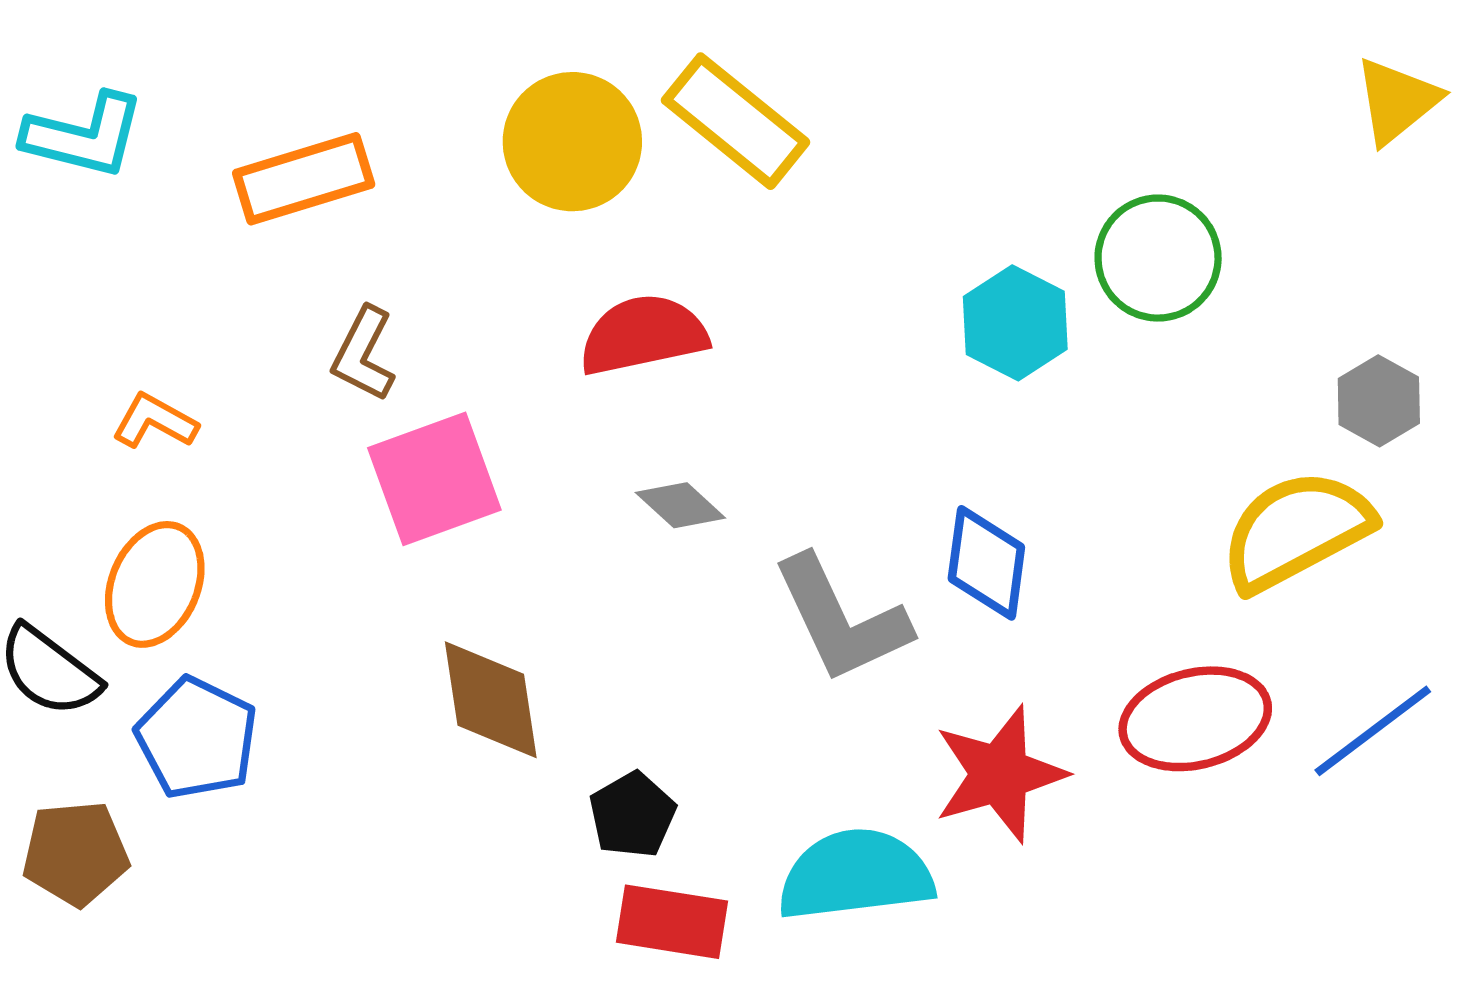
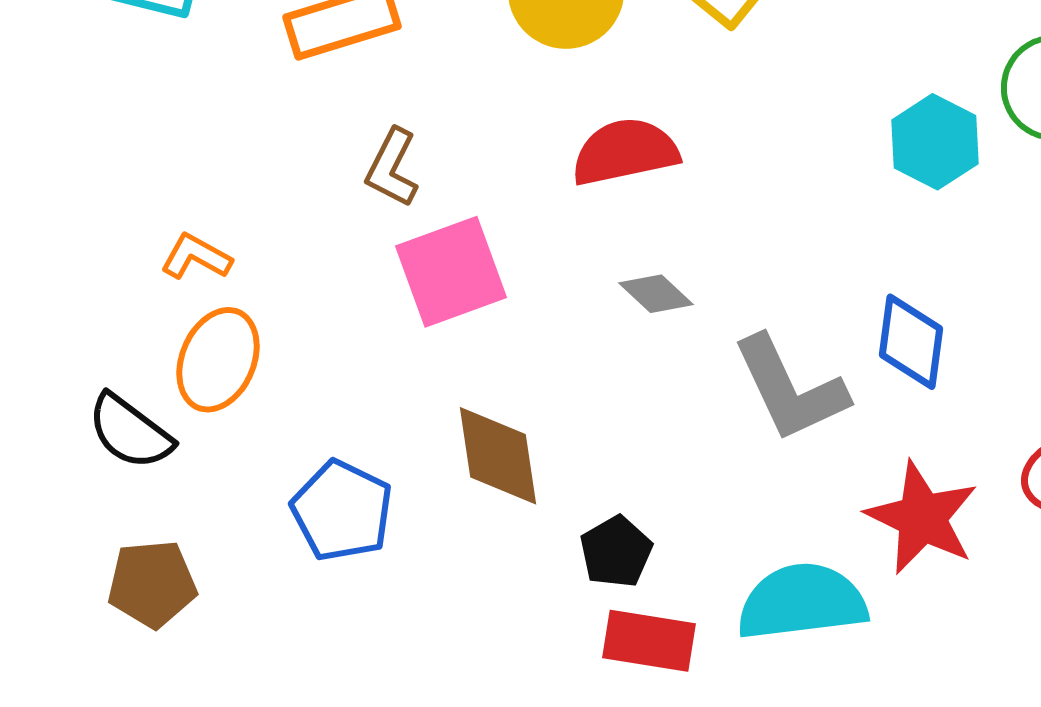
orange L-shape: (155, 421) -> (196, 257), moved
blue pentagon: (197, 738) -> (342, 511), moved
red star: (1000, 774) -> (922, 518), turned -30

